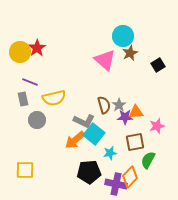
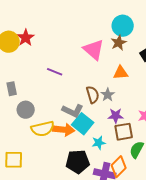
cyan circle: (123, 36) -> (123, 26), moved
purple line: (30, 82) -> (55, 72), moved
yellow semicircle: (54, 98) -> (43, 129), moved
orange triangle: (136, 112) -> (121, 73), moved
purple star: (125, 117) -> (116, 116), moved
orange arrow: (75, 140) -> (64, 130), turned -135

